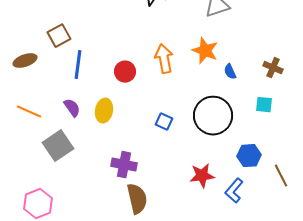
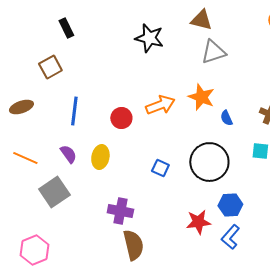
brown square: (59, 36) -> (50, 67), moved
orange arrow: (164, 59) -> (160, 105), turned 80
blue hexagon: (249, 156) -> (230, 205), moved

